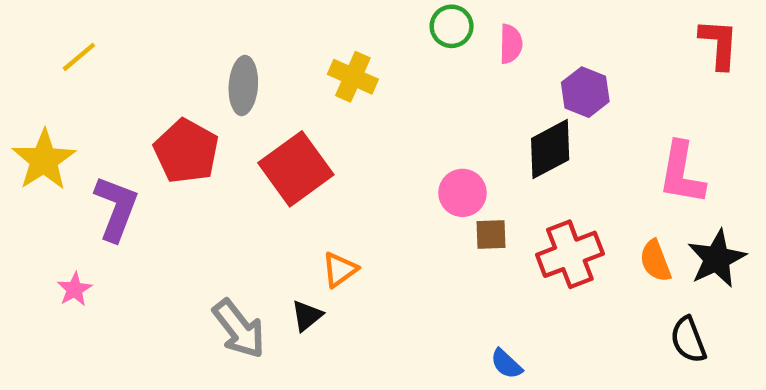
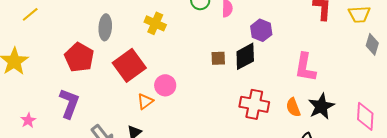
pink circle: (463, 193) -> (165, 85), moved
purple L-shape: (116, 208) -> (69, 103), moved
brown square: (491, 235) -> (218, 58), moved
red cross: (570, 254) -> (254, 104), turned 32
orange triangle: (340, 270) -> (145, 101), moved

